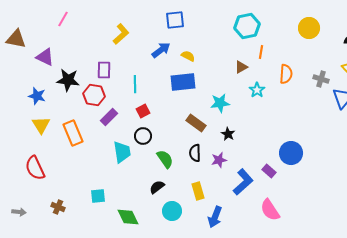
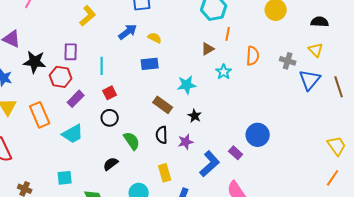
blue rectangle: (183, 82) -> (150, 64), size x0.7
cyan trapezoid: (122, 152) -> (73, 134), moved, turned 70
black semicircle: (157, 187) -> (111, 164), moved

